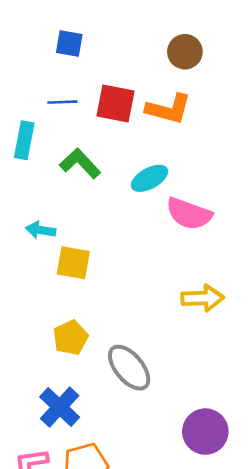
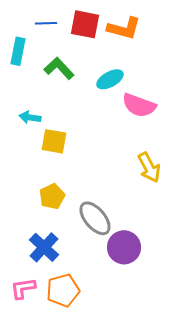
yellow arrow: (203, 298) -> (149, 167), turned 64
purple circle: (205, 432) -> (124, 247), moved

